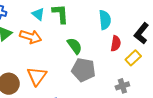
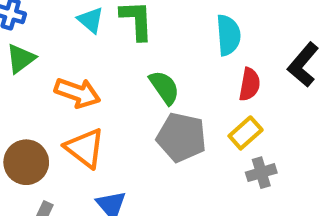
orange arrow: (31, 37) -> (77, 93), moved
yellow rectangle: (133, 58) -> (246, 133), moved
orange triangle: (37, 76) -> (85, 148), turned -30

